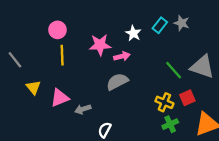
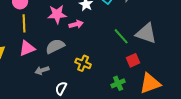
gray semicircle: (117, 82) -> (55, 46), moved
pink triangle: (60, 98) -> (27, 48), moved
yellow cross: (164, 102) -> (83, 63), moved

